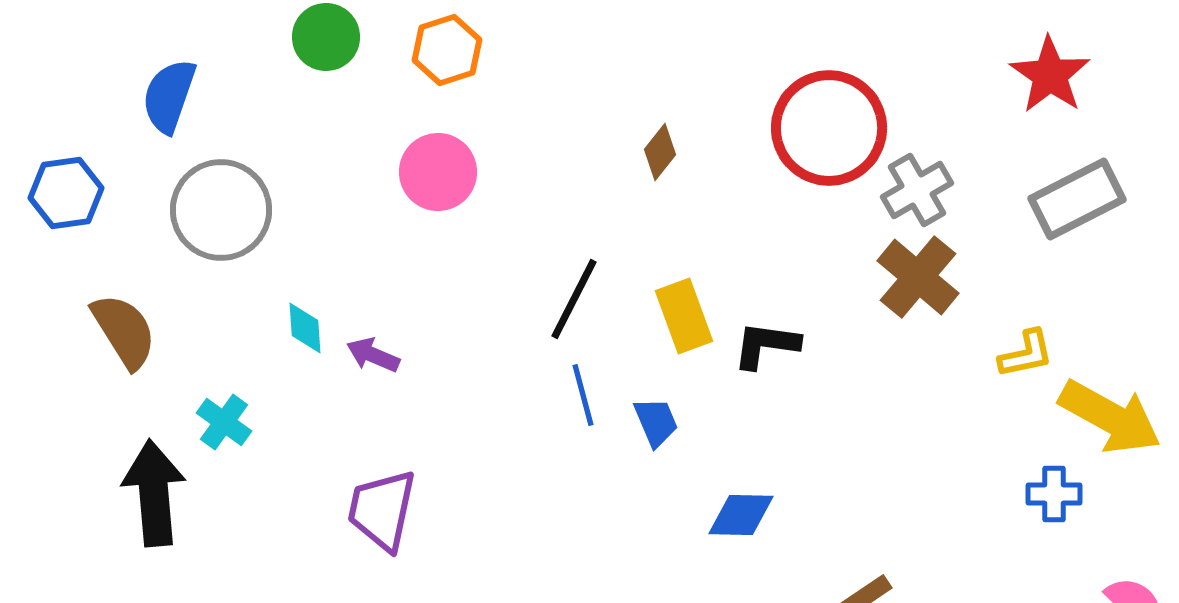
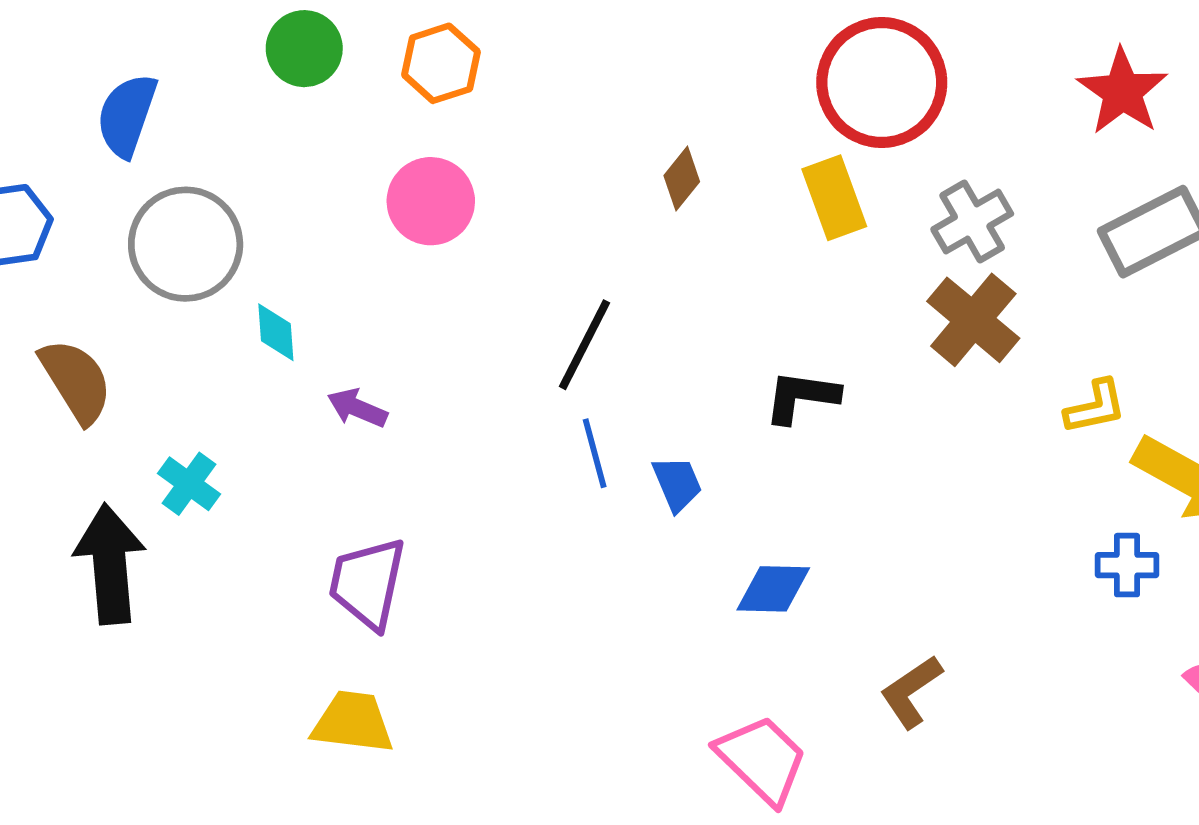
red circle: (829, 128) -> (882, 83), moved
yellow rectangle: (684, 316) -> (834, 198), moved
cyan diamond: (305, 328) -> (276, 332), moved

